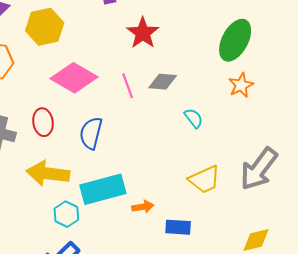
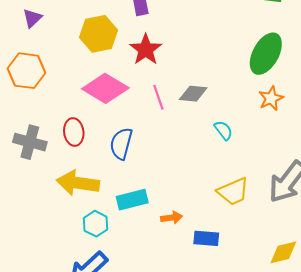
yellow hexagon: (45, 27) -> (99, 34), moved
red star: (143, 33) -> (146, 50), moved
cyan rectangle: (103, 189) -> (132, 200), size x0.7

